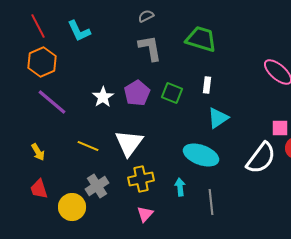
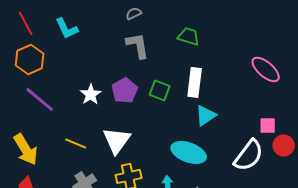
green trapezoid: (201, 39) -> (189, 36), size x0.7
white rectangle: (207, 85) -> (195, 82), size x1.8
yellow arrow: (38, 152) -> (26, 149), size x1.8

